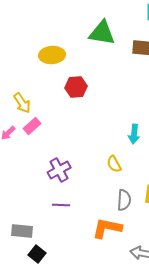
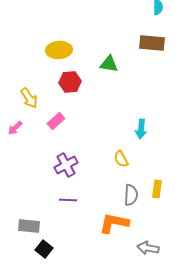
green triangle: (102, 33) -> (109, 64), moved, size x0.7
red hexagon: (76, 87) -> (70, 82), moved
pink rectangle: (32, 126) -> (56, 121), moved

